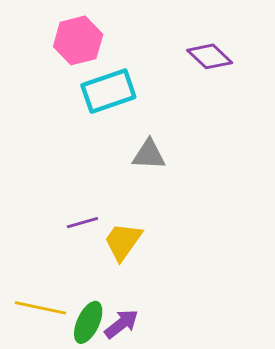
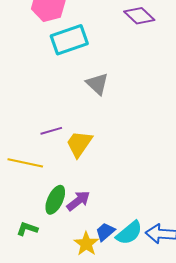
gray triangle: (149, 155) -> (97, 84), turned 40
yellow line: (40, 308) -> (25, 163), moved

